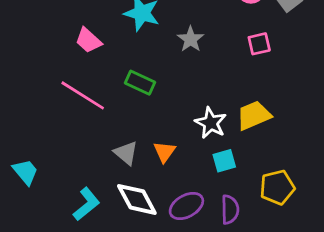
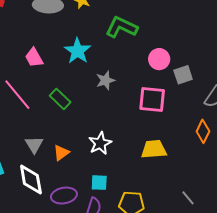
pink square: (259, 44) -> (152, 99), size x1.6
yellow trapezoid: (254, 115) -> (154, 149), moved
cyan square: (224, 161) -> (99, 183), moved

